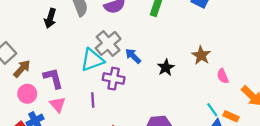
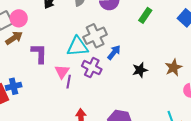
blue arrow: (133, 56) -> (114, 52), turned 70
pink circle: (27, 94) -> (19, 18), moved
pink triangle: (58, 104) -> (62, 72), moved

